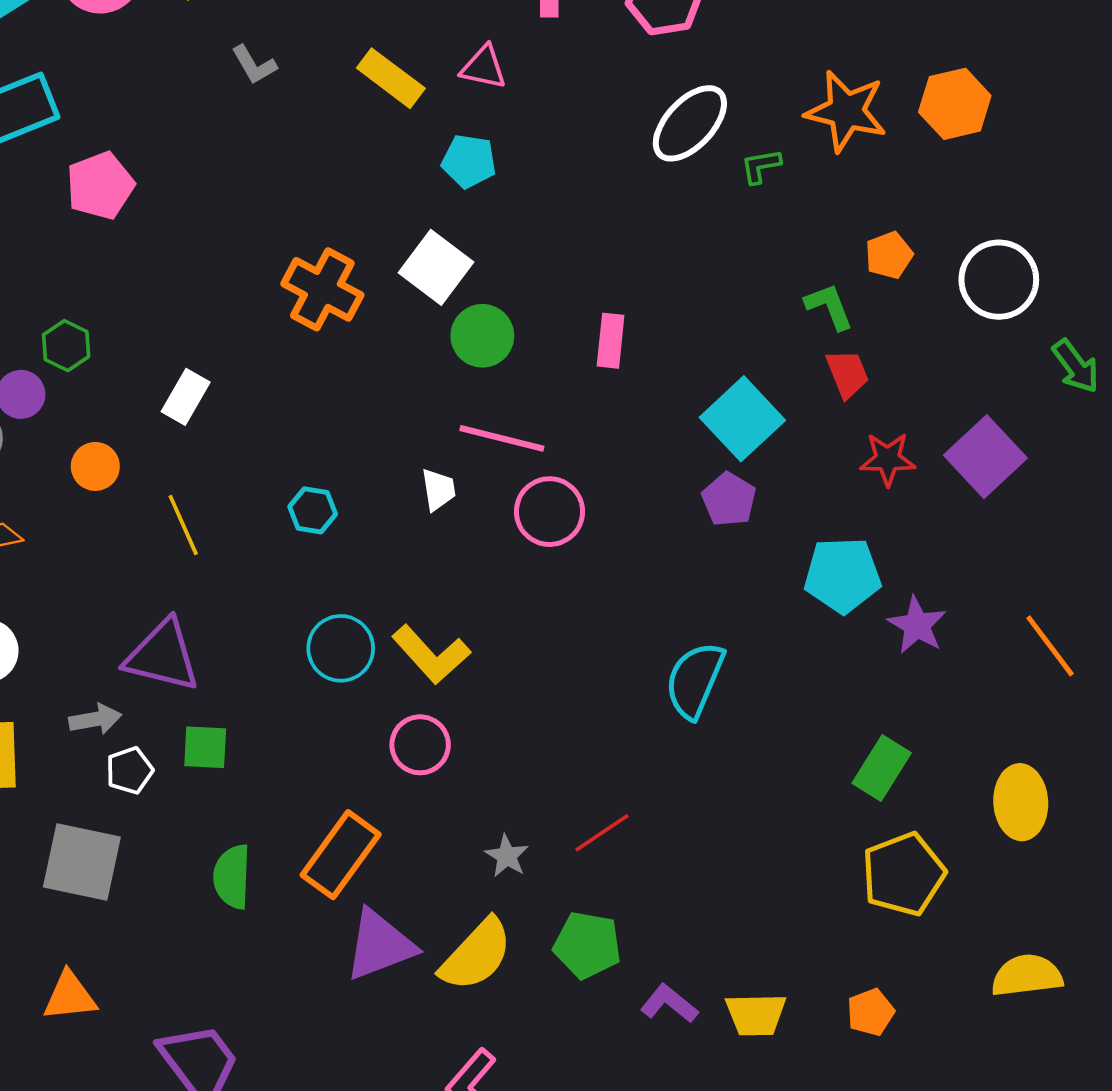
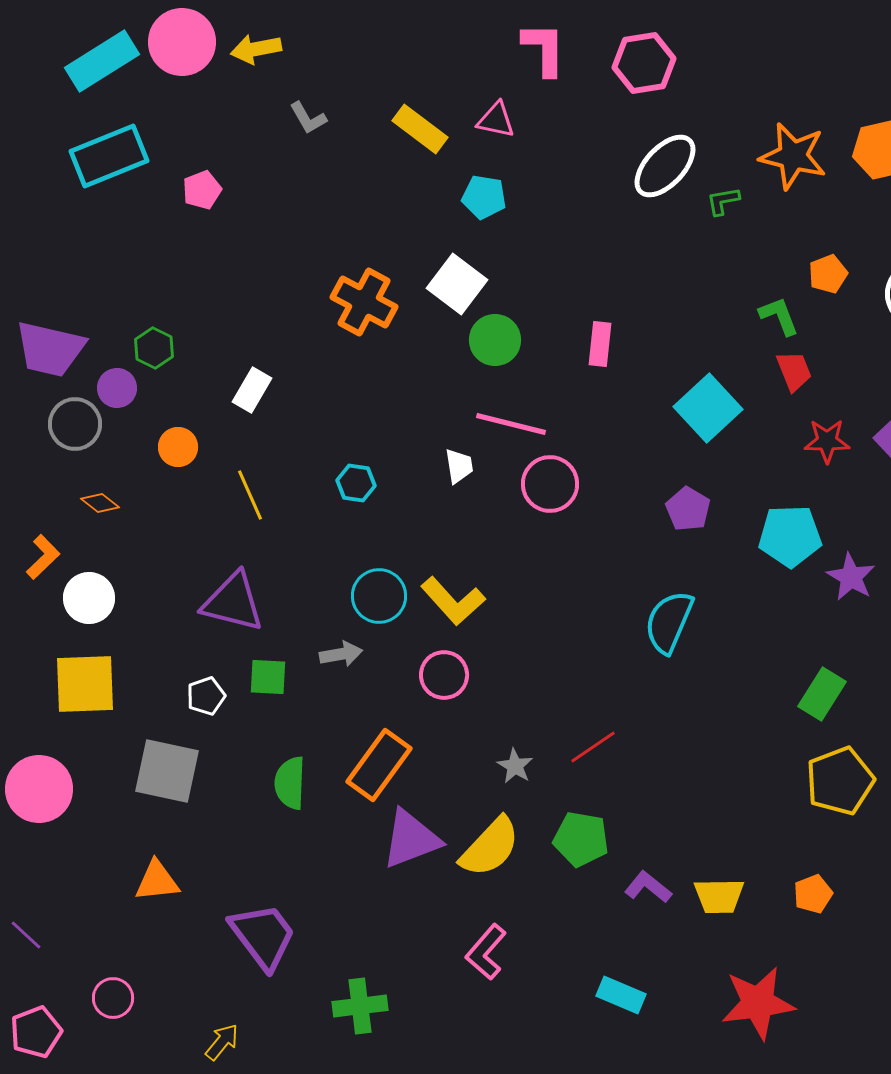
pink pentagon: (100, 186) -> (202, 190), moved, size x0.7
purple pentagon: (729, 499) -> (688, 509), moved
gray arrow: (95, 719) -> (341, 654), moved

